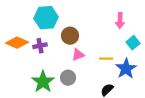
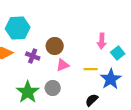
cyan hexagon: (46, 18) -> (18, 28), moved
pink arrow: (120, 21) -> (102, 41), moved
purple cross: (40, 46) -> (33, 56), moved, turned 32

